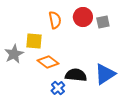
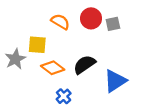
orange semicircle: (55, 20) -> (60, 22), turned -48
black semicircle: (76, 75) -> (84, 64), moved, turned -40

